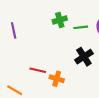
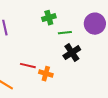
green line: (81, 27) -> (65, 33), moved

